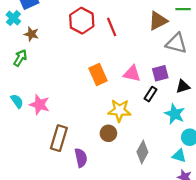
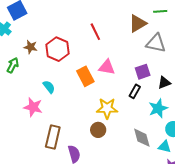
red hexagon: (82, 21) -> (58, 49), moved
brown star: (31, 34) -> (31, 47), moved
pink triangle: (132, 74) -> (107, 67), moved
cyan semicircle: (17, 101) -> (49, 87), moved
cyan star: (175, 114) -> (158, 108), turned 30
gray diamond: (142, 152) -> (142, 138), moved, turned -40

